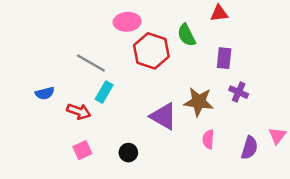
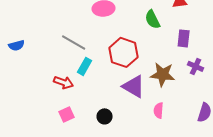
red hexagon: (151, 51) -> (124, 52), moved
blue semicircle: (45, 93) -> (17, 45), moved
pink semicircle: (208, 139) -> (159, 110), moved

